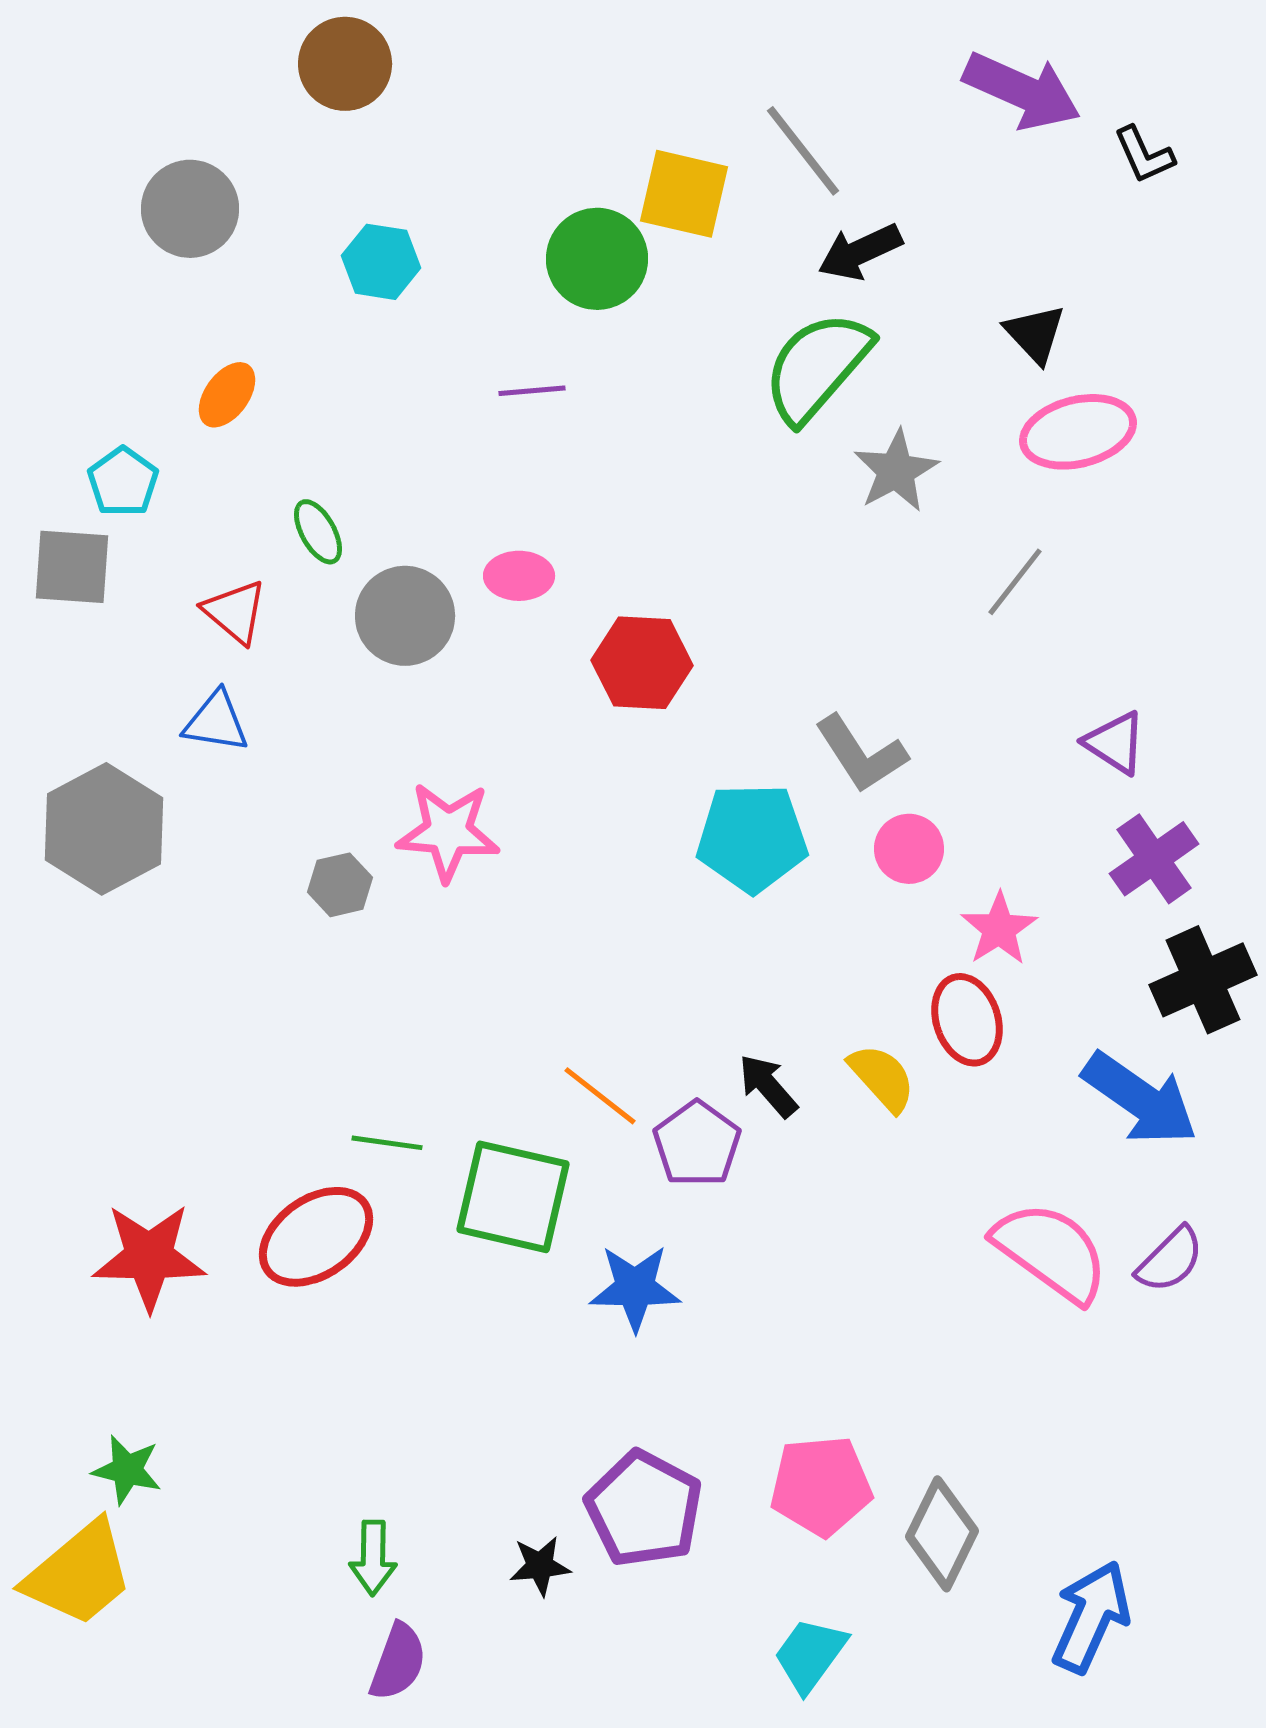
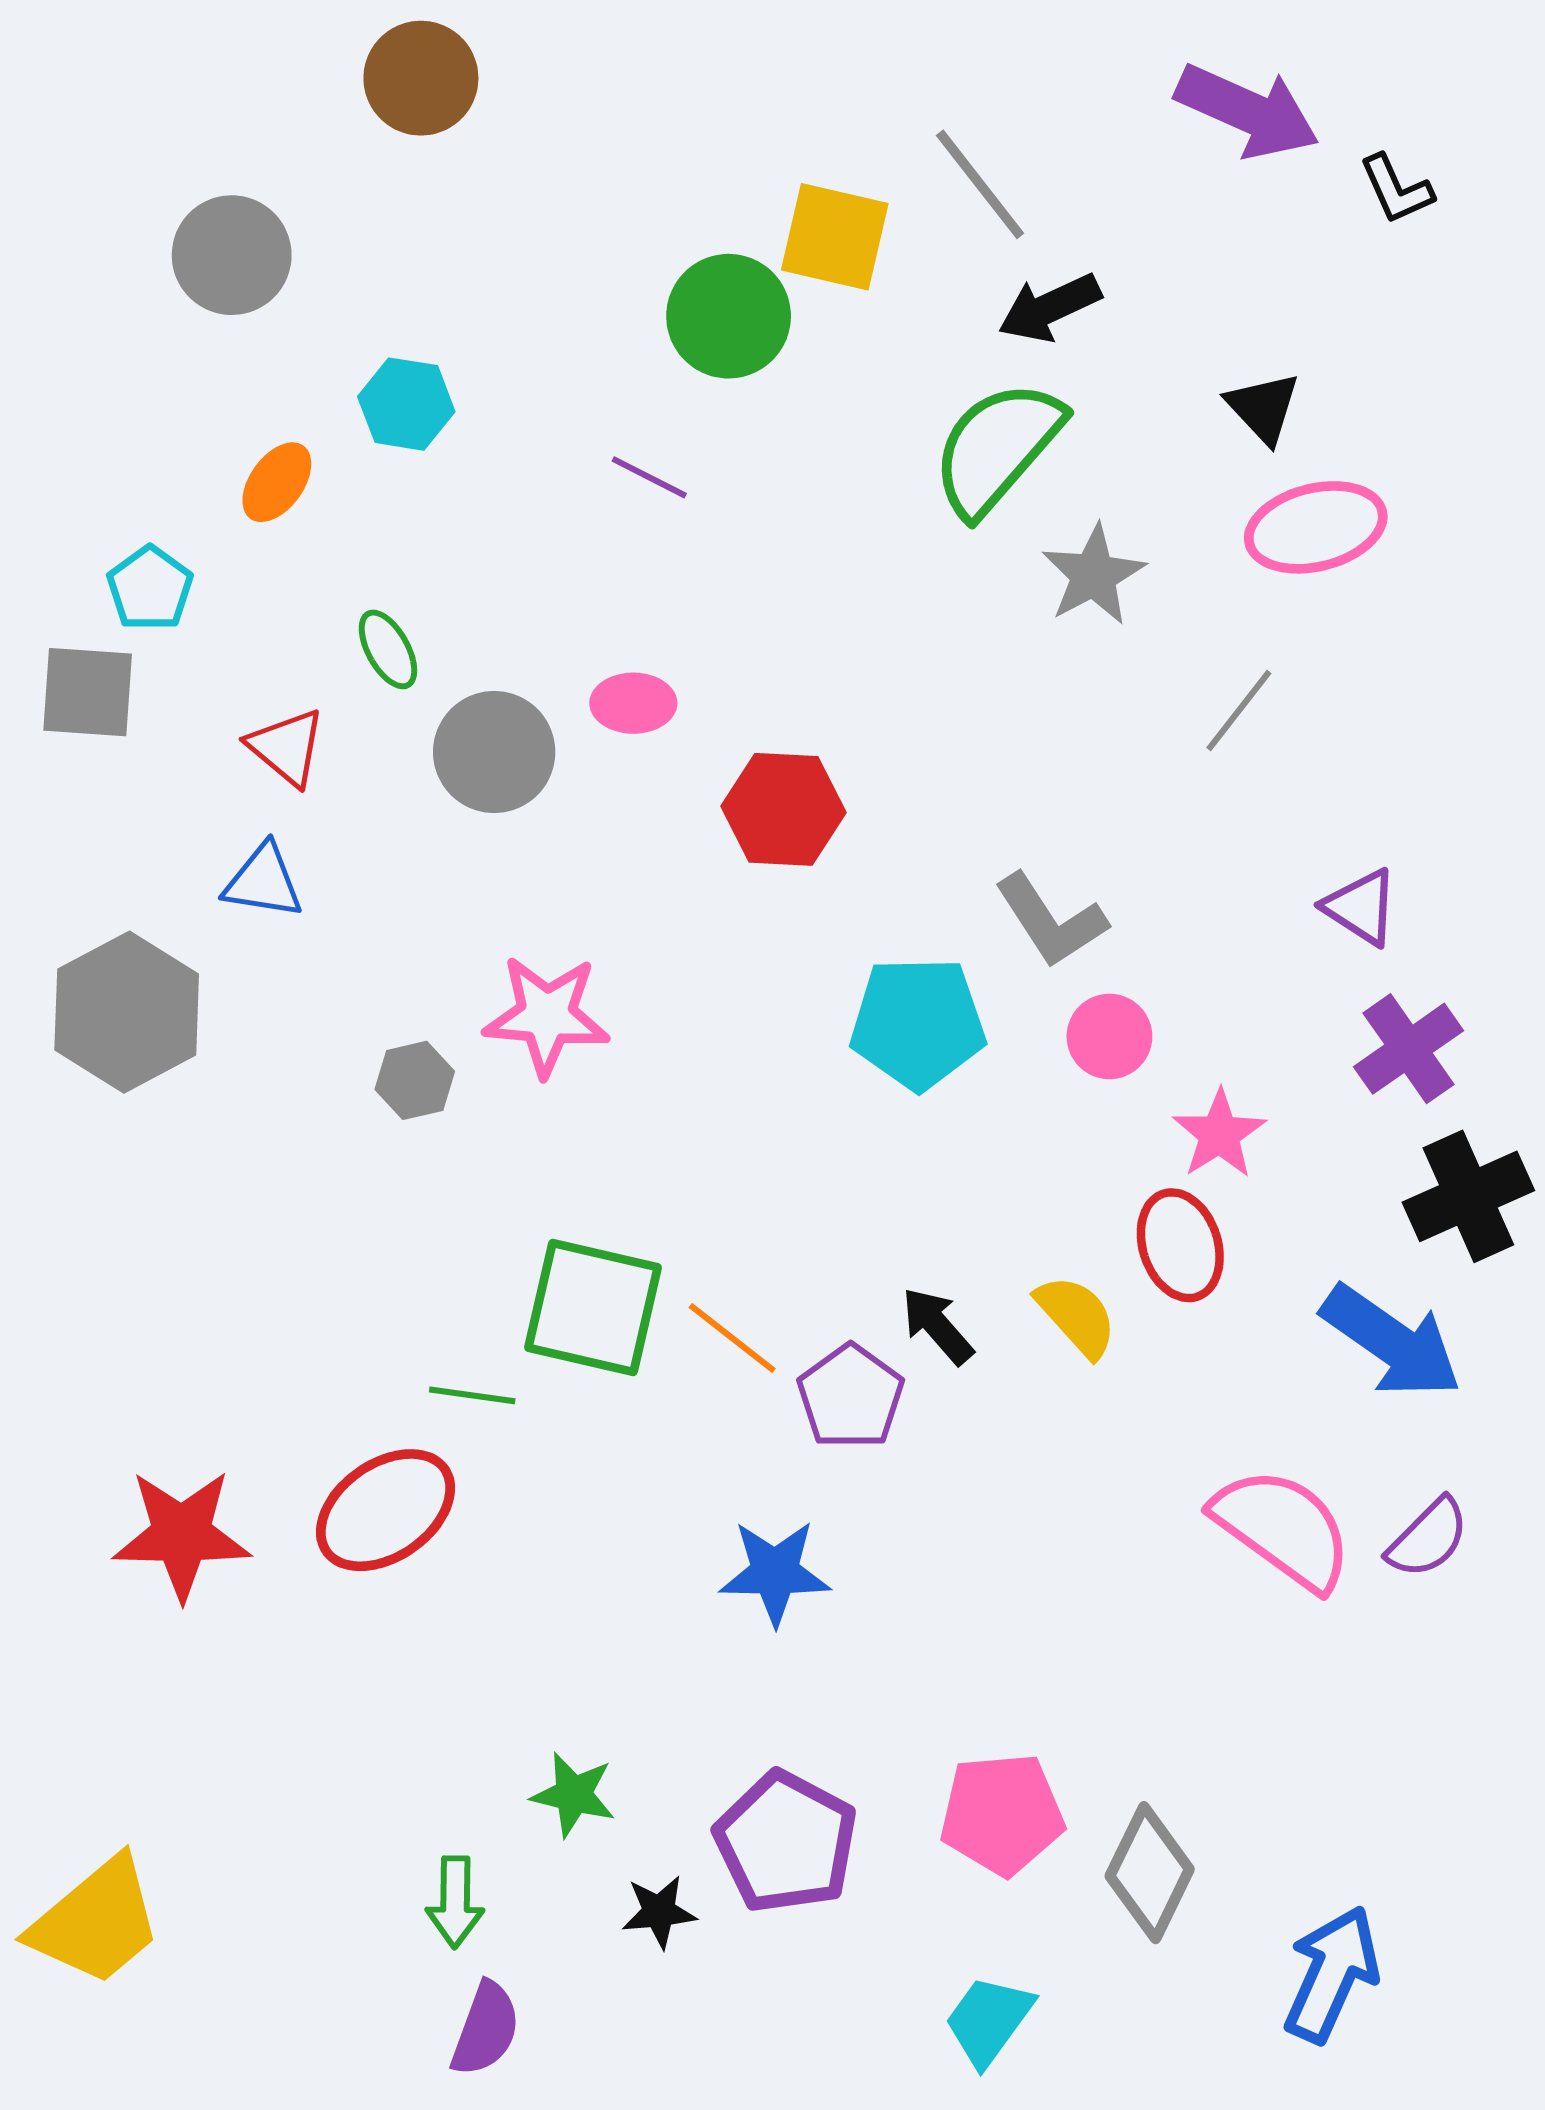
cyan hexagon: (381, 262) -> (406, 404), moved
purple line: (532, 391) -> (649, 477), turned 32
green square: (513, 1197) -> (593, 1307), moved
green star: (127, 1470) -> (574, 1795), moved

